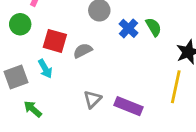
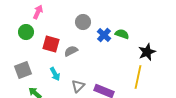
green semicircle: (154, 27) -> (122, 34), turned -40
cyan arrow: (45, 69) -> (55, 74), moved

